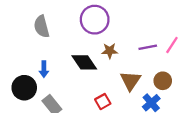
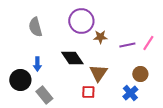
brown star: (110, 51) -> (100, 37), moved
brown triangle: (130, 81) -> (98, 73), moved
red square: (103, 102) -> (88, 92), turned 32

